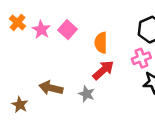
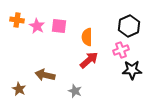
orange cross: (17, 22) -> (17, 20), turned -32
pink square: (68, 30) -> (59, 26), turned -35
gray star: (87, 94) -> (75, 91), moved

